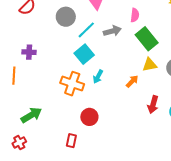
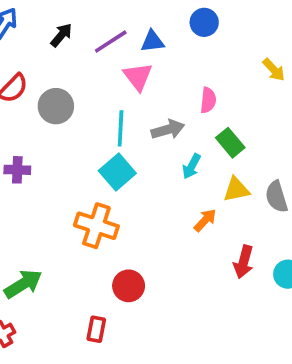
gray circle: (66, 17) -> (56, 106), moved
cyan line: (86, 30) -> (121, 128), turned -42
green rectangle: (147, 39) -> (230, 143), size x0.7
cyan arrow: (98, 77) -> (191, 166), moved

